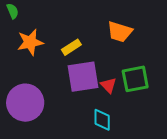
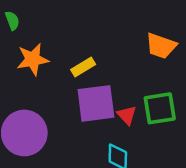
orange trapezoid: (120, 32) -> (161, 46), moved

